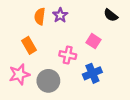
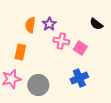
orange rectangle: (29, 45) -> (20, 52), turned 42
pink cross: (68, 55) -> (61, 41), moved

